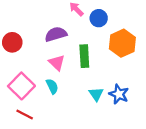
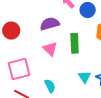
pink square: (21, 86) -> (19, 69), turned 30
cyan semicircle: (52, 86) -> (50, 86), moved

